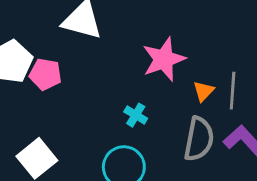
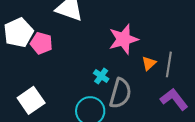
gray semicircle: (199, 139) -> (120, 93), moved

